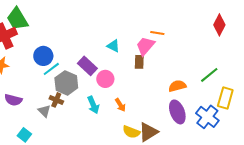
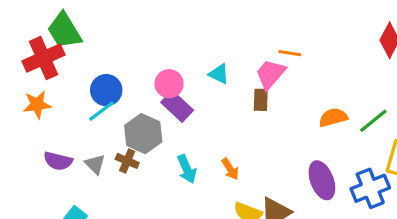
cyan line: (51, 69) -> (101, 111), moved
pink circle: (105, 79) -> (169, 84), moved
orange semicircle: (177, 86) -> (333, 117), moved
gray triangle: (44, 111) -> (95, 164), moved
blue cross: (207, 117) -> (370, 188), turned 30

